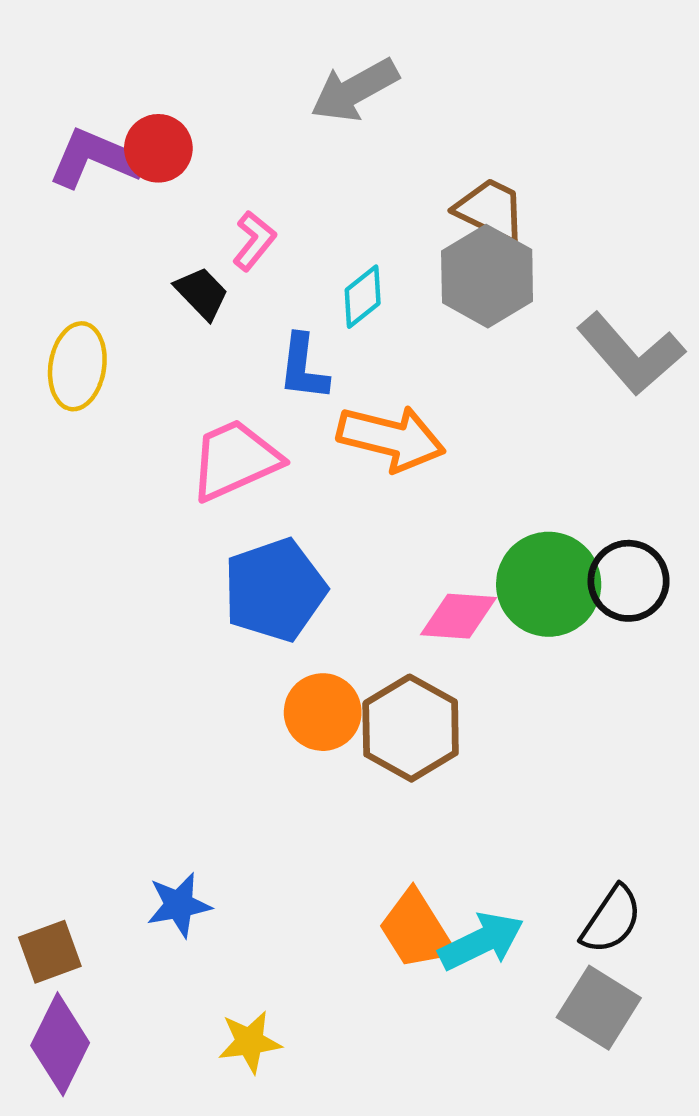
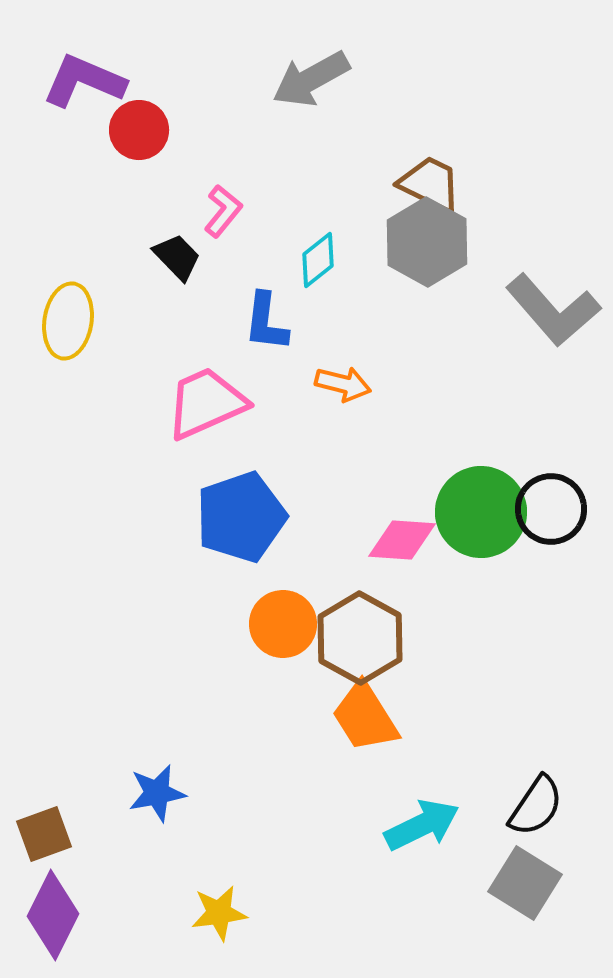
purple L-shape: (96, 159) -> (84, 81), moved
orange arrow: (391, 438) -> (343, 384), size x0.6
orange trapezoid: (416, 930) -> (365, 717), moved

